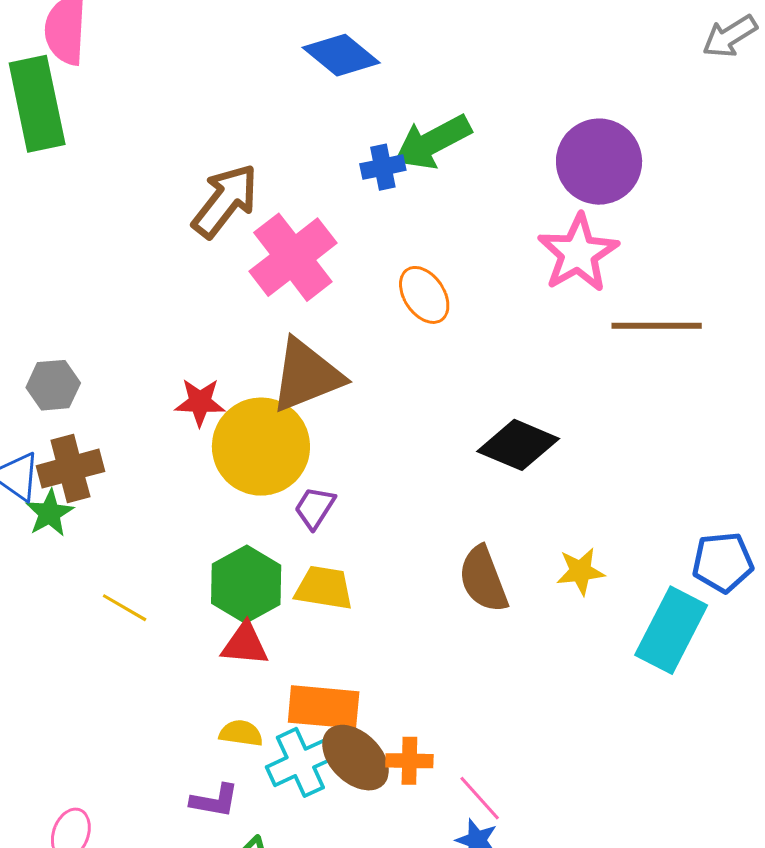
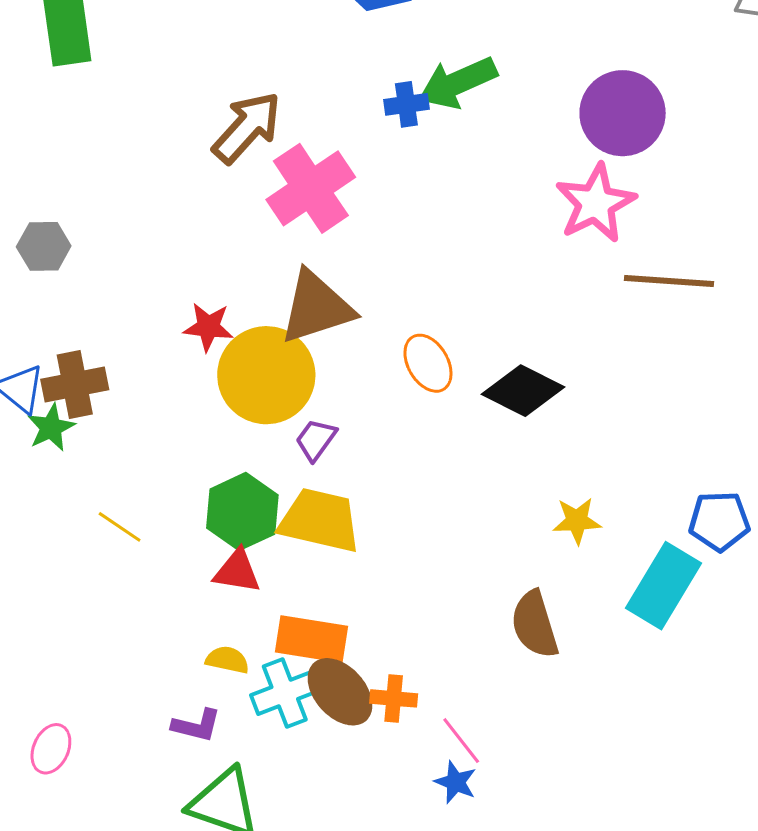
orange ellipse: (424, 295) -> (428, 363), moved
gray hexagon: (53, 385) -> (44, 246), moved
brown semicircle: (483, 579) -> (535, 624), moved
yellow trapezoid: (324, 588) -> (320, 520), size x1.4

